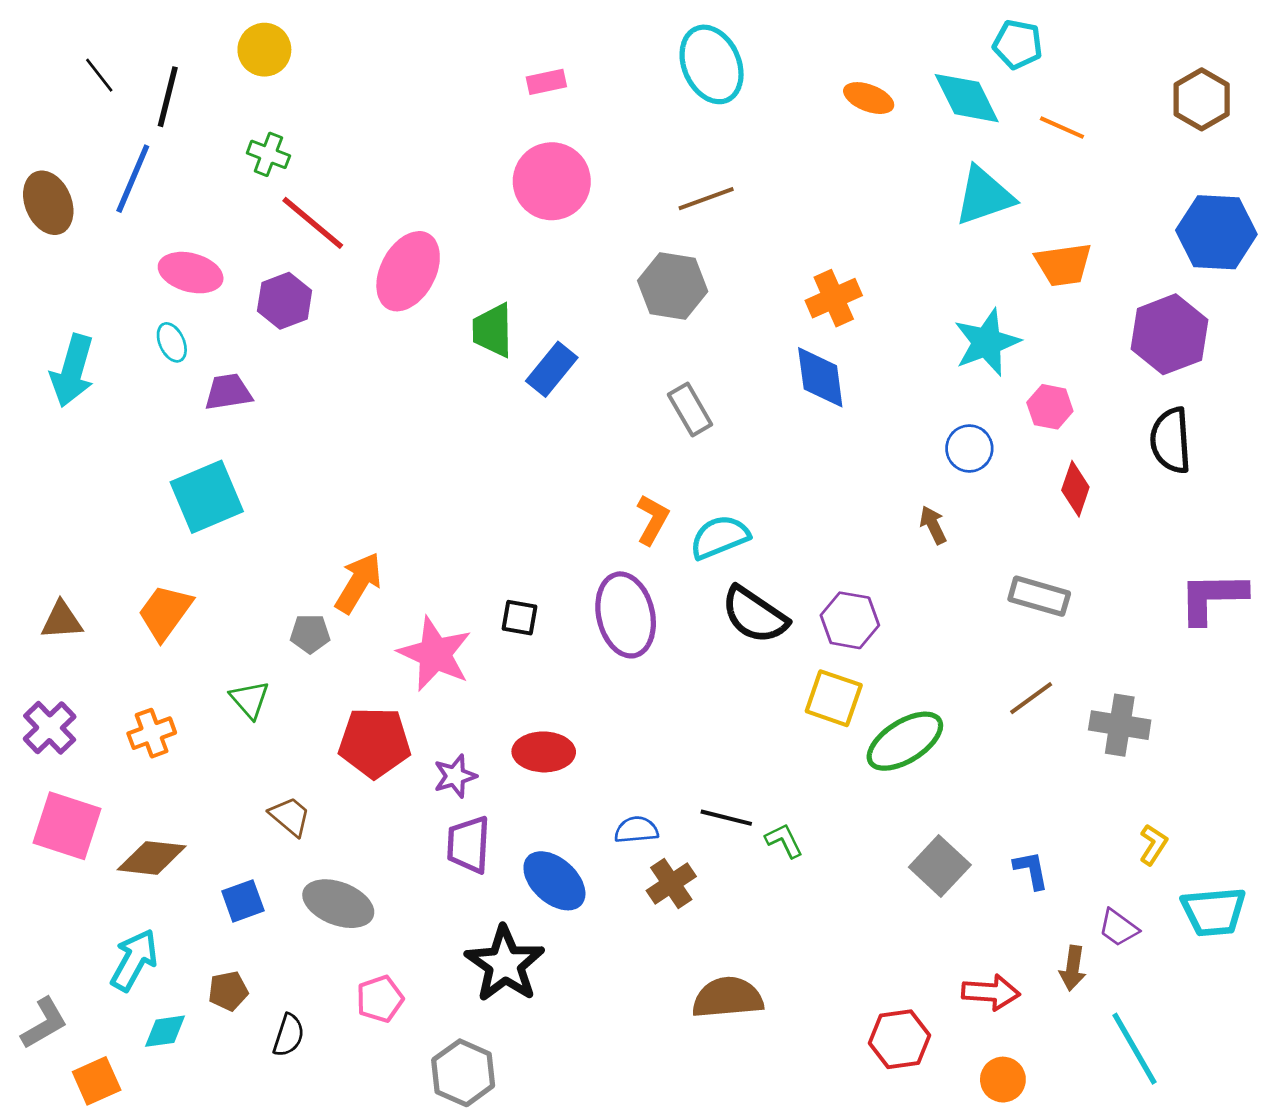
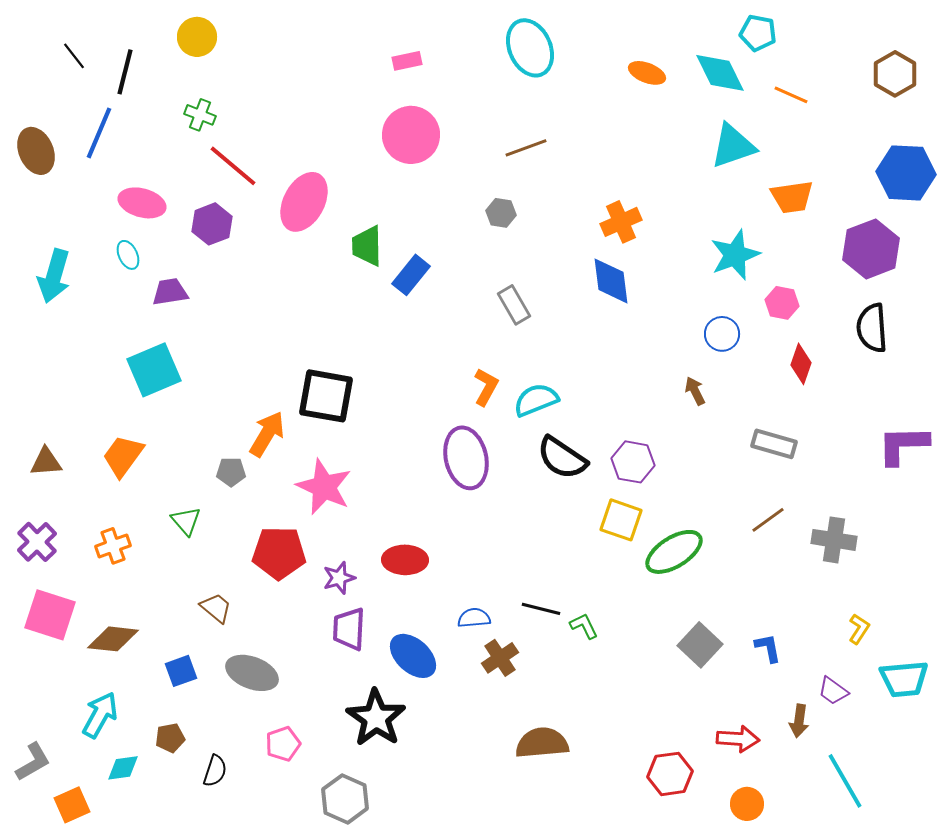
gray hexagon: (673, 286) -> (501, 213), size x0.6
black square: (520, 618) -> (326, 396), moved, size x2.0

